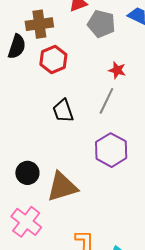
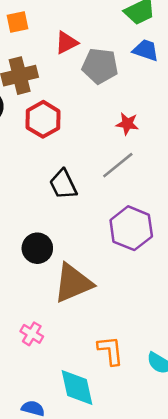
gray line: (106, 101) -> (118, 165), turned 32
black circle: (27, 173) -> (37, 248), moved
pink cross: (26, 222) -> (32, 334), size x0.6

